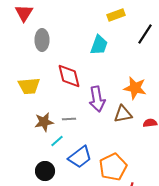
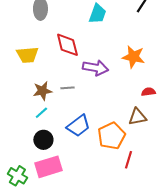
purple arrow: (97, 99) -> (95, 68), turned -70
brown triangle: (123, 114) -> (137, 117), moved
cyan line: (57, 141) -> (41, 113), moved

